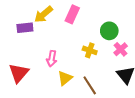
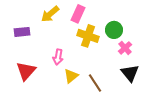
purple rectangle: (25, 28) -> (22, 32), moved
yellow cross: (90, 50) -> (88, 36), moved, size x1.5

